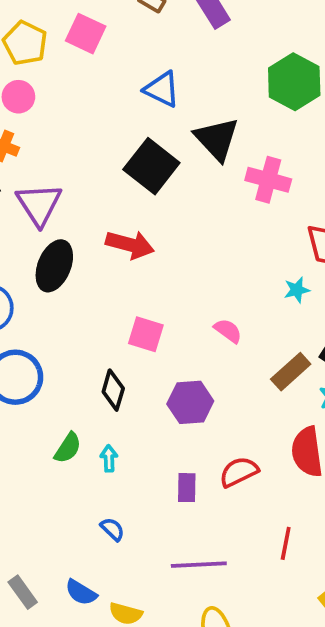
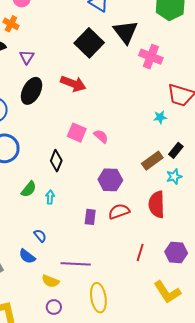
purple triangle: (39, 204) -> (27, 57), size x0.6
pink semicircle: (228, 331) -> (101, 136), moved
purple hexagon: (190, 402) -> (110, 180), moved
blue semicircle: (112, 529) -> (40, 236), moved
purple line: (199, 565) -> (76, 264), moved
blue semicircle: (81, 592) -> (27, 256), moved

